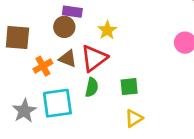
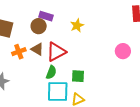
yellow star: (107, 30) -> (77, 25), moved
cyan square: (57, 103) -> (58, 91), moved

